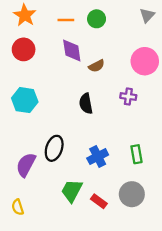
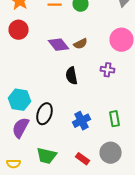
purple diamond: (72, 51) -> (58, 45), moved, turned -30
cyan hexagon: (25, 100) -> (20, 100), moved
green trapezoid: (72, 191) -> (46, 156), moved, turned -105
yellow semicircle: (18, 207) -> (14, 164), turned -72

